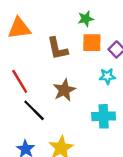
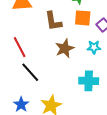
brown star: (64, 90) -> (65, 48), moved

